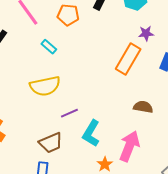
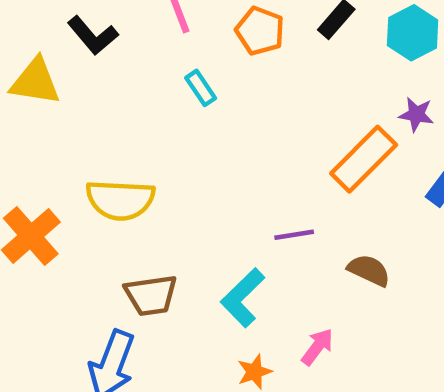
yellow semicircle: (45, 86) -> (120, 200), moved
purple line: (69, 113) -> (294, 235), moved
pink arrow: (129, 146) -> (317, 347), size x0.6

